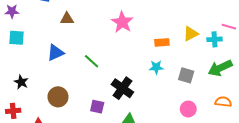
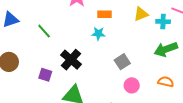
orange rectangle: (162, 42) -> (104, 14), moved
cyan star: (156, 67) -> (98, 34), moved
gray square: (186, 75) -> (122, 62), moved, turned 35

